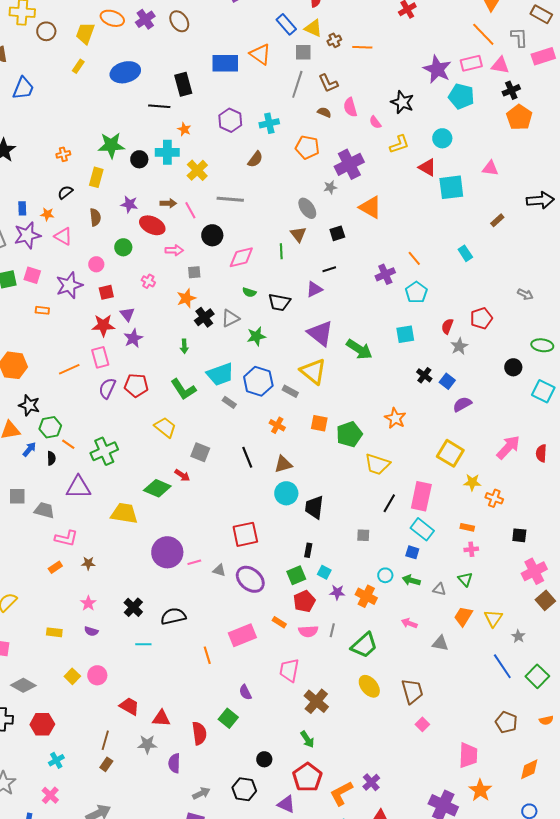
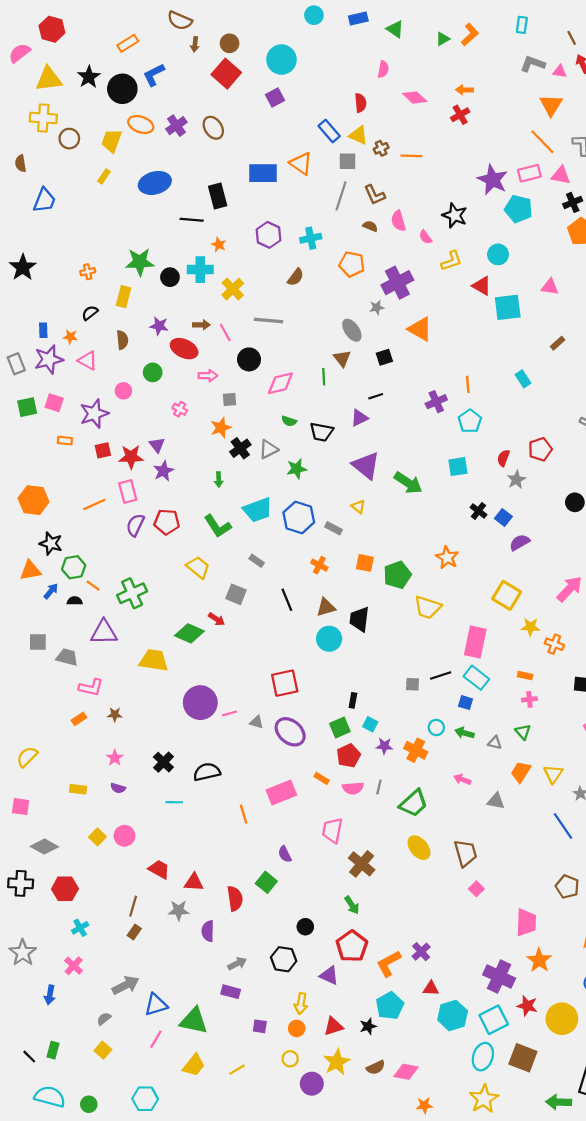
orange line: (414, 258) -> (468, 384), turned 35
red square: (106, 292) -> (103, 450), moved
yellow triangle: (313, 371) -> (358, 507), size x0.5
gray rectangle: (229, 402) -> (257, 561), moved
black semicircle: (51, 458) -> (75, 601), turned -88
black line: (389, 503) -> (441, 676), moved, turned 42
black trapezoid: (314, 507) -> (359, 619), moved

